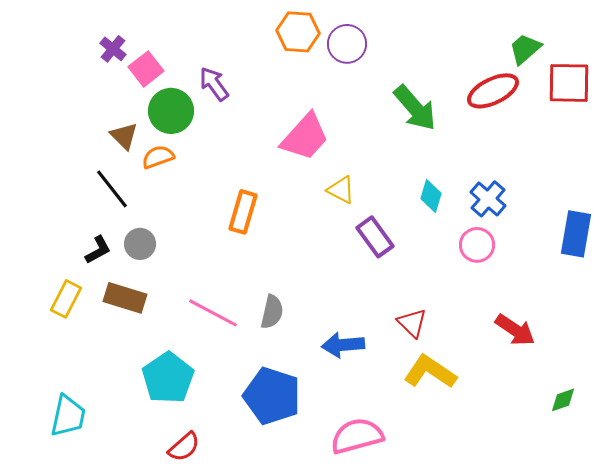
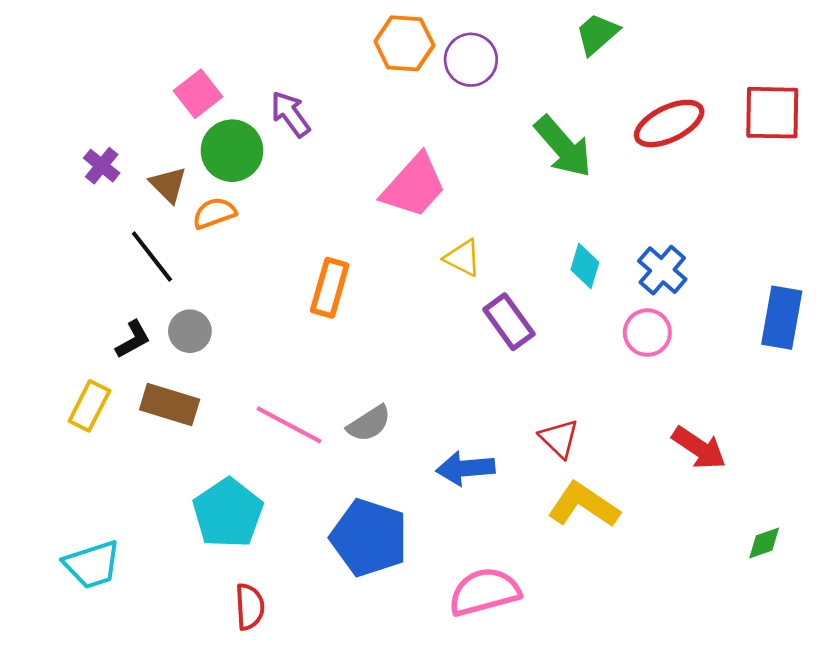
purple cross: (113, 49) -> (102, 166), moved
green trapezoid: (525, 49) -> (597, 34), moved
gray semicircle: (272, 312) -> (369, 424), turned 44
cyan trapezoid: (68, 416) -> (92, 565), turned 60
red semicircle: (184, 447) -> (250, 607), turned -52

